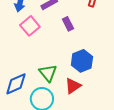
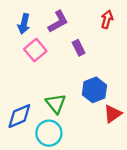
red triangle: (73, 86) -> (113, 114), moved

